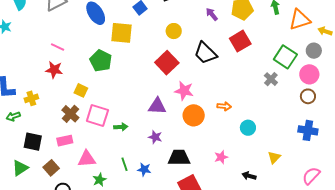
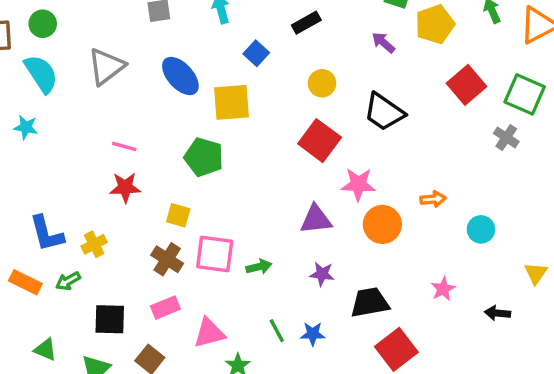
red square: (240, 41) -> (467, 85), moved

